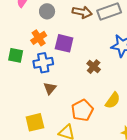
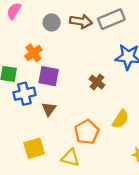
gray circle: (47, 11) -> (52, 22), moved
purple square: (64, 43) -> (49, 76), moved
blue cross: (43, 63) -> (24, 94), moved

